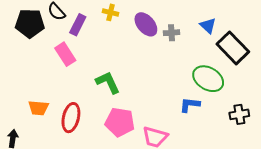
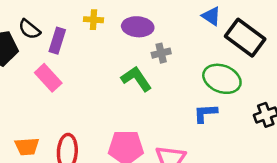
purple ellipse: (146, 24) -> (138, 27), turned -35
gray cross: (172, 33) -> (161, 53), moved
green L-shape: (108, 82) -> (136, 79), moved

